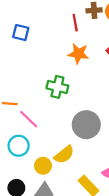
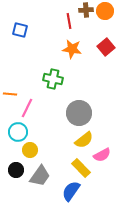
pink line: (29, 119) -> (27, 108), turned 72
yellow semicircle: (64, 155) -> (84, 140), moved
yellow circle: (43, 166) -> (30, 150), moved

